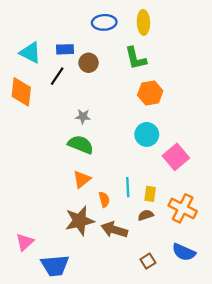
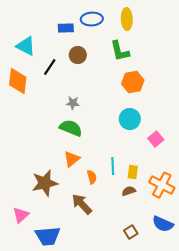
blue rectangle: (65, 49) -> (66, 28), moved
pink square: (176, 157) -> (156, 139), size x0.7
brown star: (80, 221) -> (45, 183), moved
brown arrow: (114, 230) -> (82, 204), moved, turned 30

